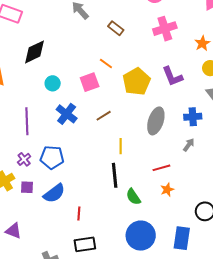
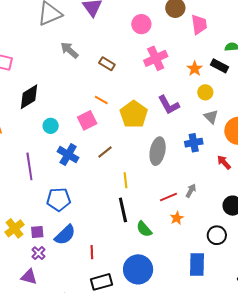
gray arrow: (189, 145) -> (191, 191), moved
purple cross: (24, 159) -> (38, 253), moved
blue circle: (141, 236) -> (138, 269), moved

